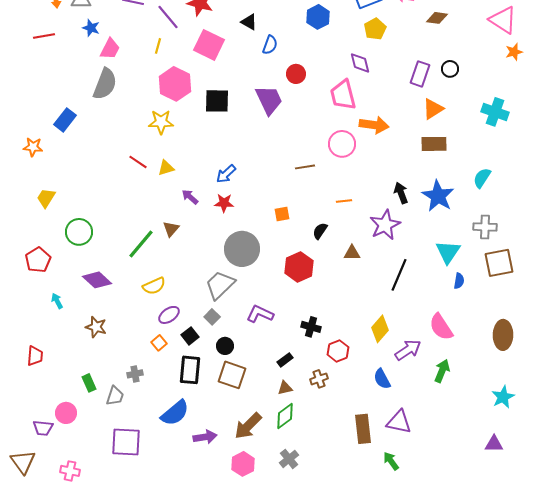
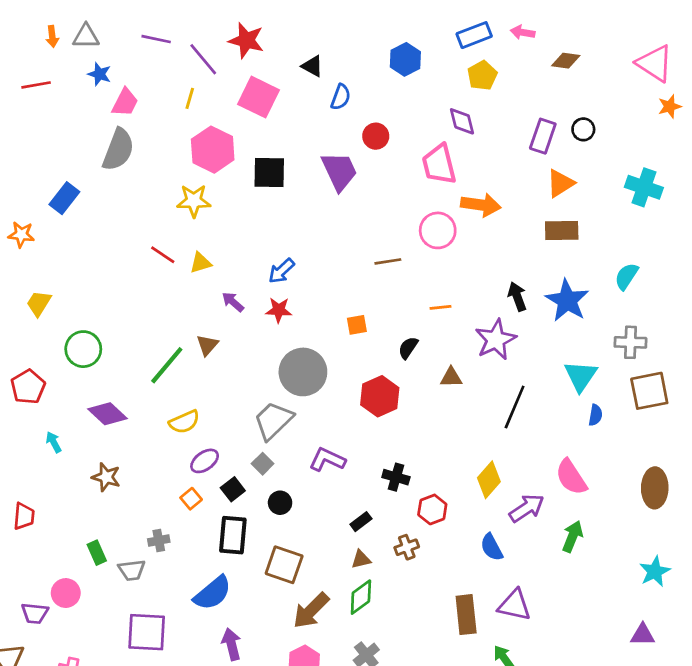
brown square: (232, 375) -> (284, 565), moved
gray trapezoid: (115, 396) -> (132, 570), turned 65
purple arrow: (205, 437) -> (232, 644), moved, turned -95

